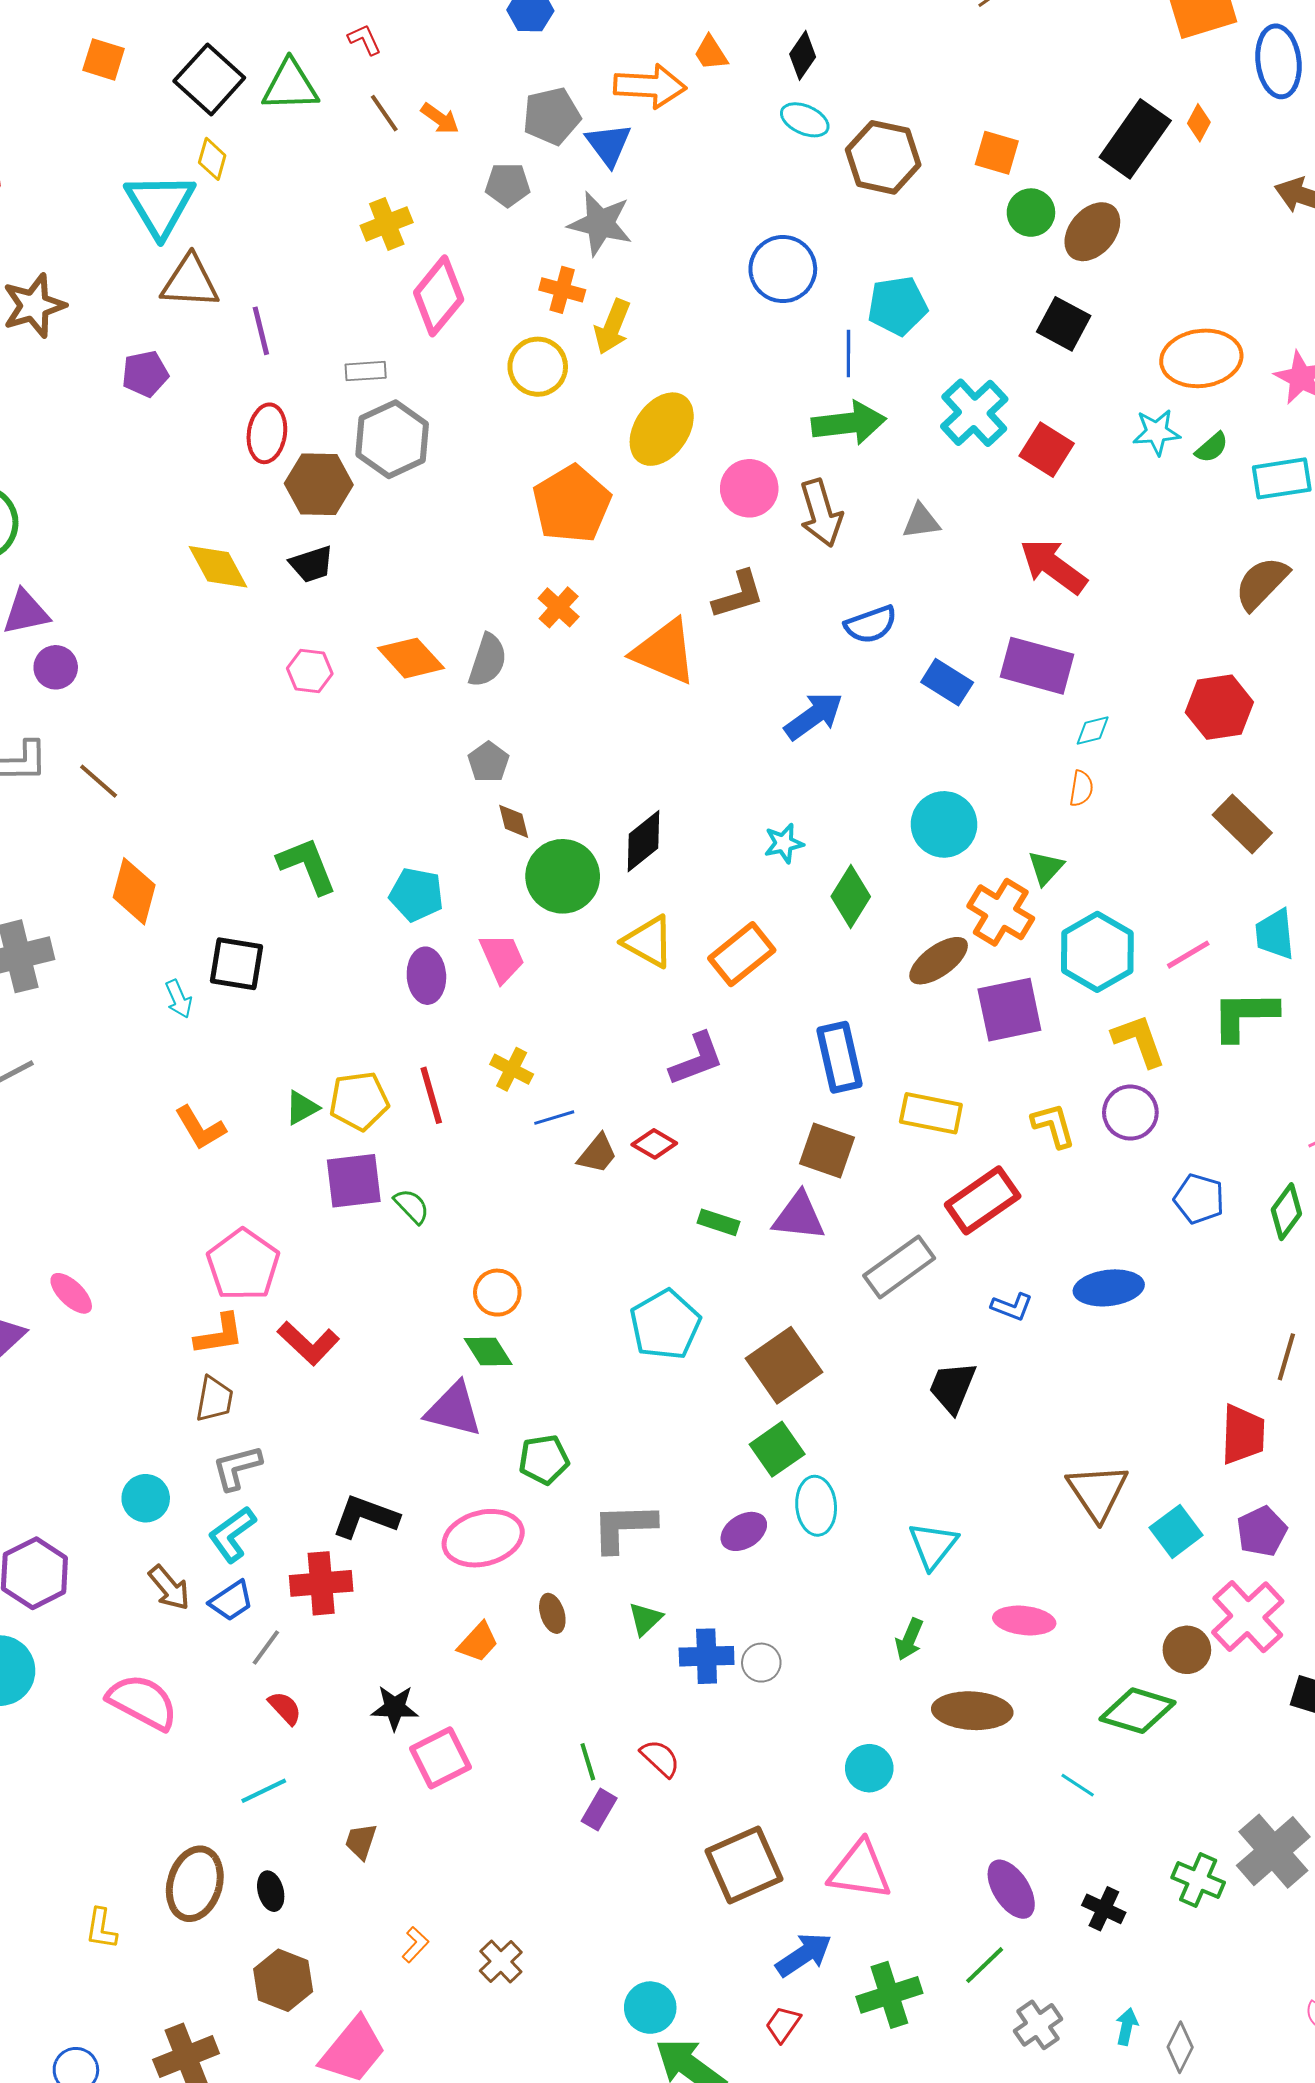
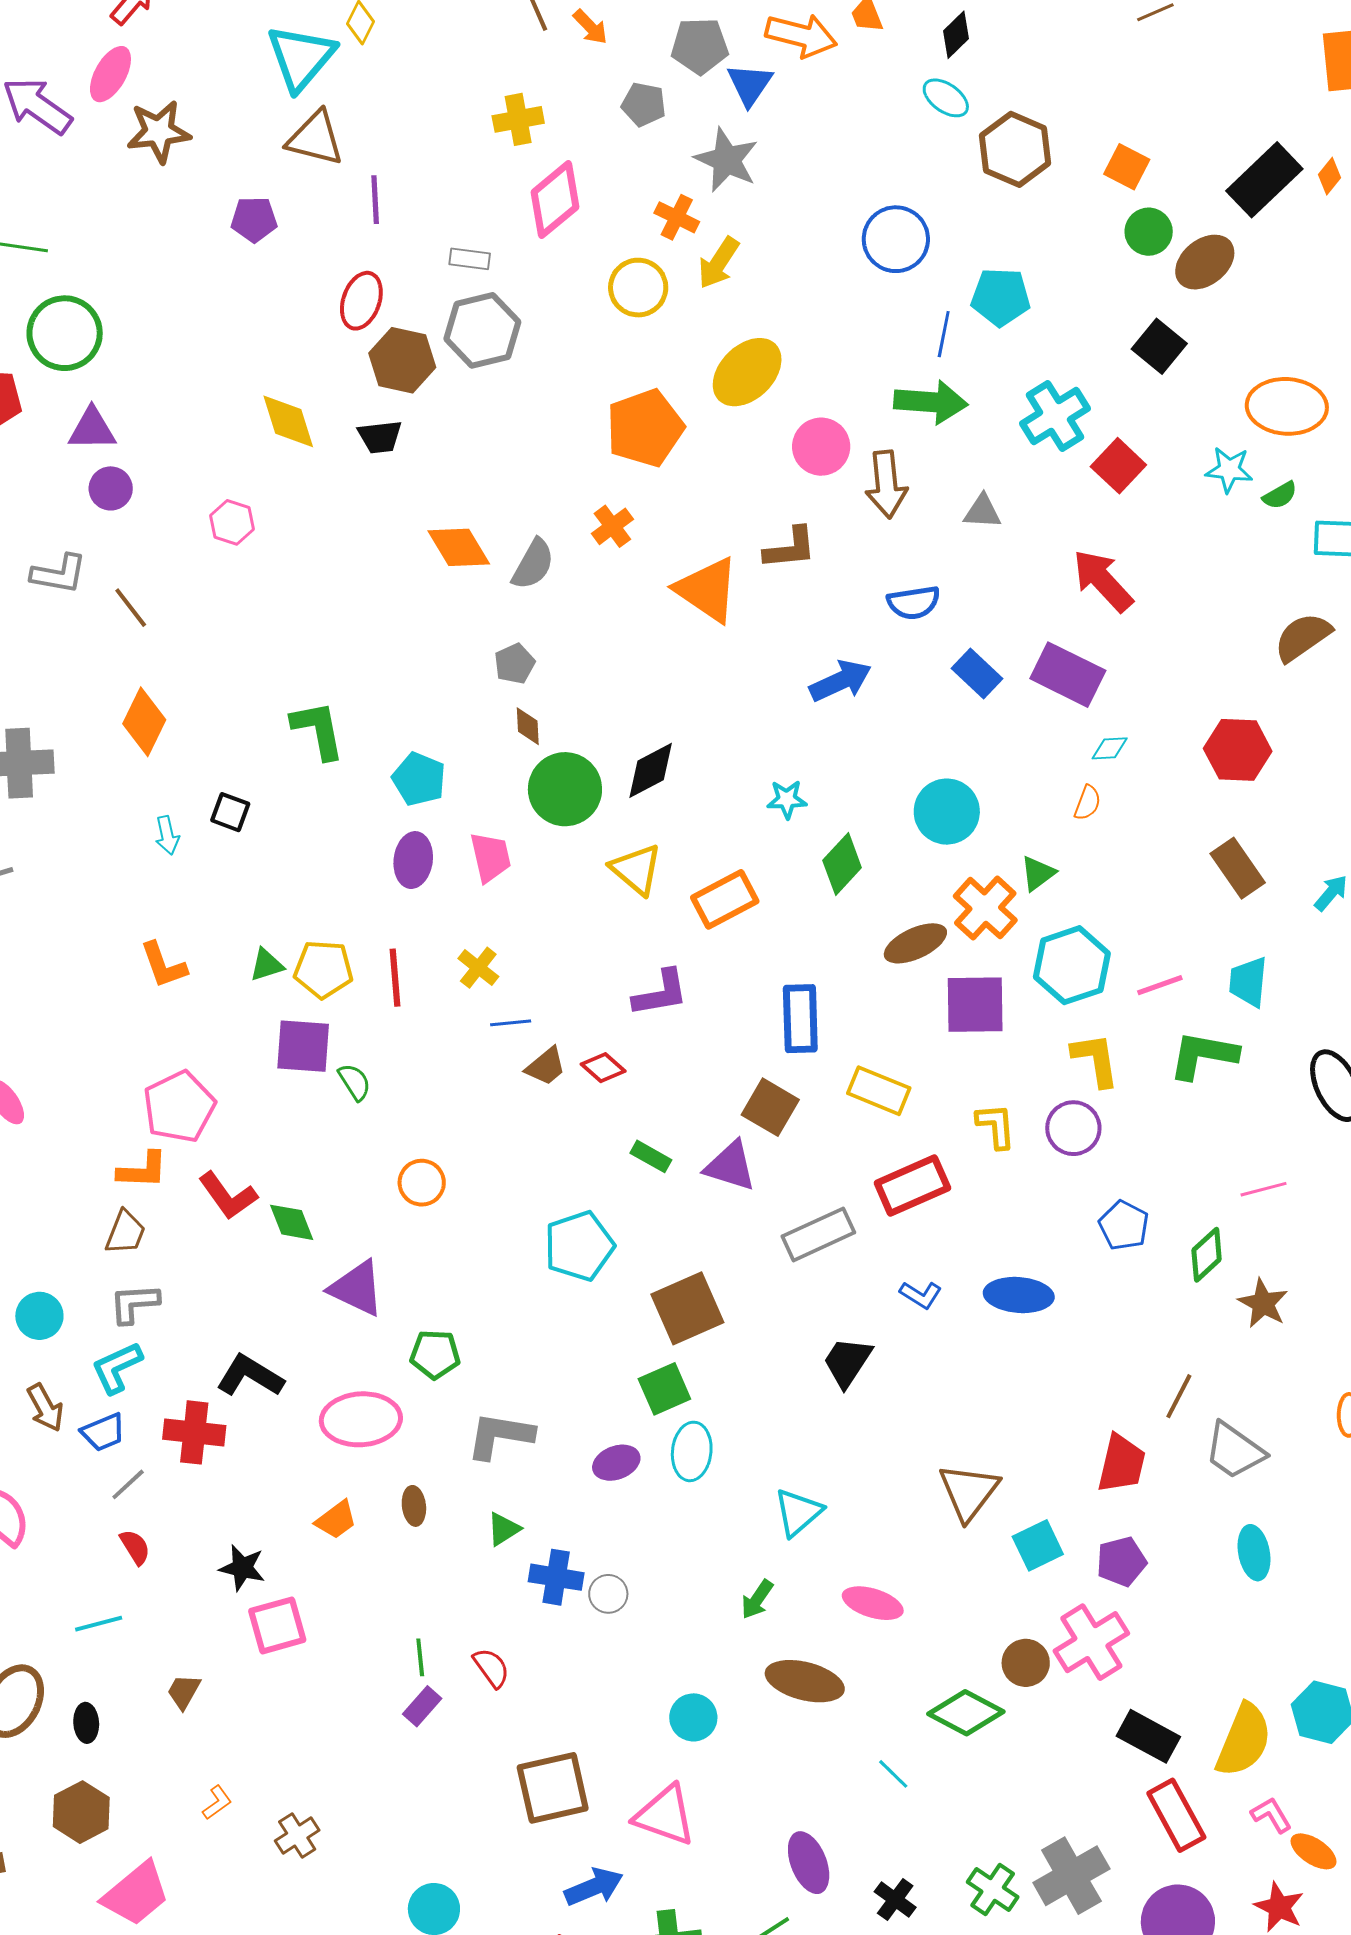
pink hexagon: (310, 671) -> (232, 522), moved
black square: (236, 964) -> (230, 812), size x0.7
green diamond: (488, 1351) -> (292, 1222), moved

